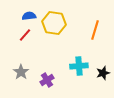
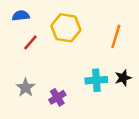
blue semicircle: (29, 16) -> (21, 16), moved
black star: (103, 73) -> (123, 78), moved

